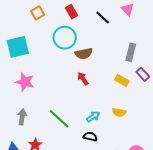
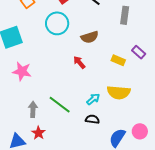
gray rectangle: (131, 52) -> (125, 15), moved
brown semicircle: (84, 54) -> (90, 37), moved
yellow semicircle: (119, 112) -> (119, 92), size x1.6
gray arrow: (22, 117) -> (33, 109), moved

